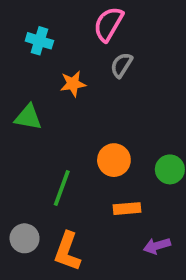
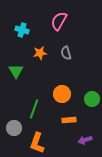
gray semicircle: (121, 65) -> (66, 53), moved, turned -48
green triangle: (28, 117) -> (16, 71), turned 49
gray circle: (25, 238) -> (14, 128), moved

